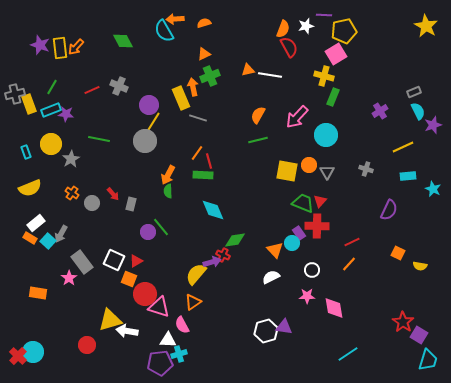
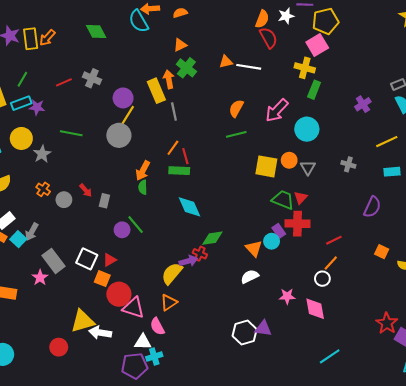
green cross: (210, 76) -> (186, 68), turned -30
gray line: (198, 118) -> (174, 111), turned 60
white circle: (312, 270) -> (322, 279), moved

